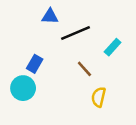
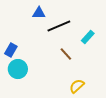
blue rectangle: (35, 64) -> (11, 50), moved
yellow semicircle: (99, 97) -> (77, 86), moved, turned 35

